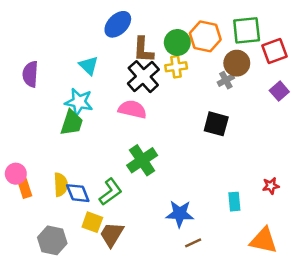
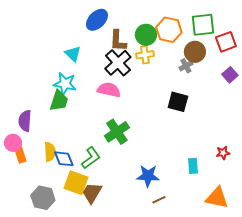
purple semicircle: (30, 74) -> (25, 121), moved
yellow square: (92, 222) -> (76, 183), size x1.4

